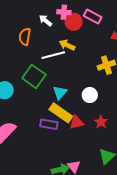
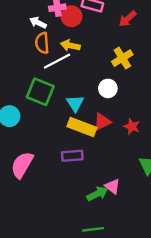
orange semicircle: (25, 37) -> (42, 43), moved
white circle: (90, 95) -> (108, 88), moved
red triangle: (77, 122) -> (102, 122), moved
purple rectangle: (49, 124) -> (72, 156), moved

